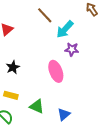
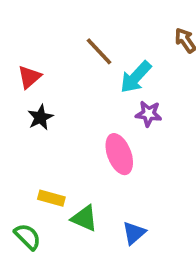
black star: (13, 67) -> (40, 117), moved
yellow rectangle: (11, 95) -> (51, 198), moved

